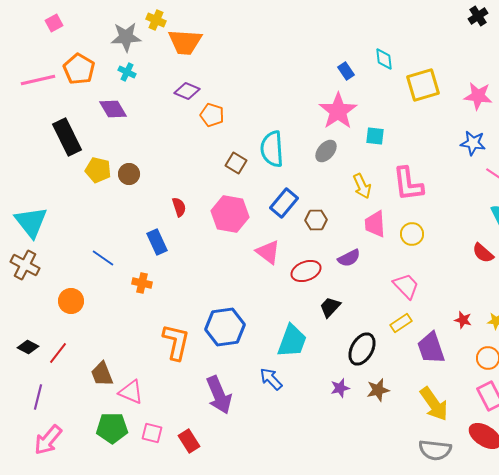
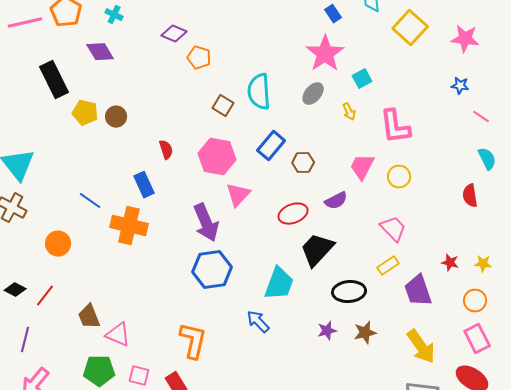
yellow square: (423, 85) -> (410, 28), turned -32
cyan square: (375, 136) -> (362, 79), turned -36
blue star: (473, 143) -> (460, 86), size x0.7
yellow arrow: (362, 186) -> (349, 112), moved, size x0.7
pink trapezoid: (375, 224) -> (362, 167), turned 32
pink triangle: (268, 252) -> (238, 195), moved, turned 36
red semicircle: (483, 253) -> (470, 196), turned 40
orange cross: (142, 283) -> (129, 226), size x1.8
black trapezoid: (330, 307) -> (317, 250), size x1.6
orange L-shape: (176, 342) -> (193, 341), moved
black ellipse: (362, 349) -> (349, 292), turned 56
purple arrow: (219, 395) -> (206, 223), moved

